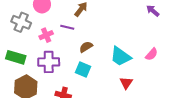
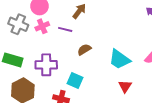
pink cross: (46, 35) -> (42, 26), moved
cyan square: (83, 69) -> (75, 81), moved

